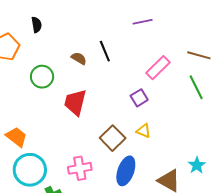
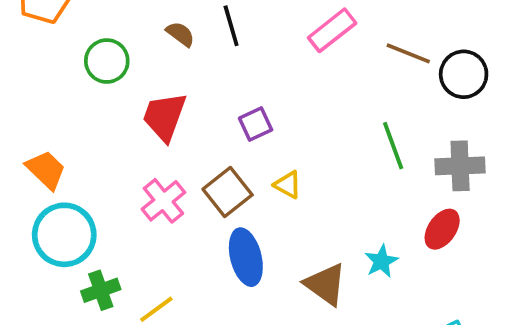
pink rectangle: (158, 68) -> (332, 30), moved
green line: (196, 87) -> (393, 146), moved
purple square: (139, 98) -> (256, 124), moved
pink cross: (80, 168) -> (163, 201), moved, turned -35
blue ellipse: (126, 171) -> (246, 257), turned -40

